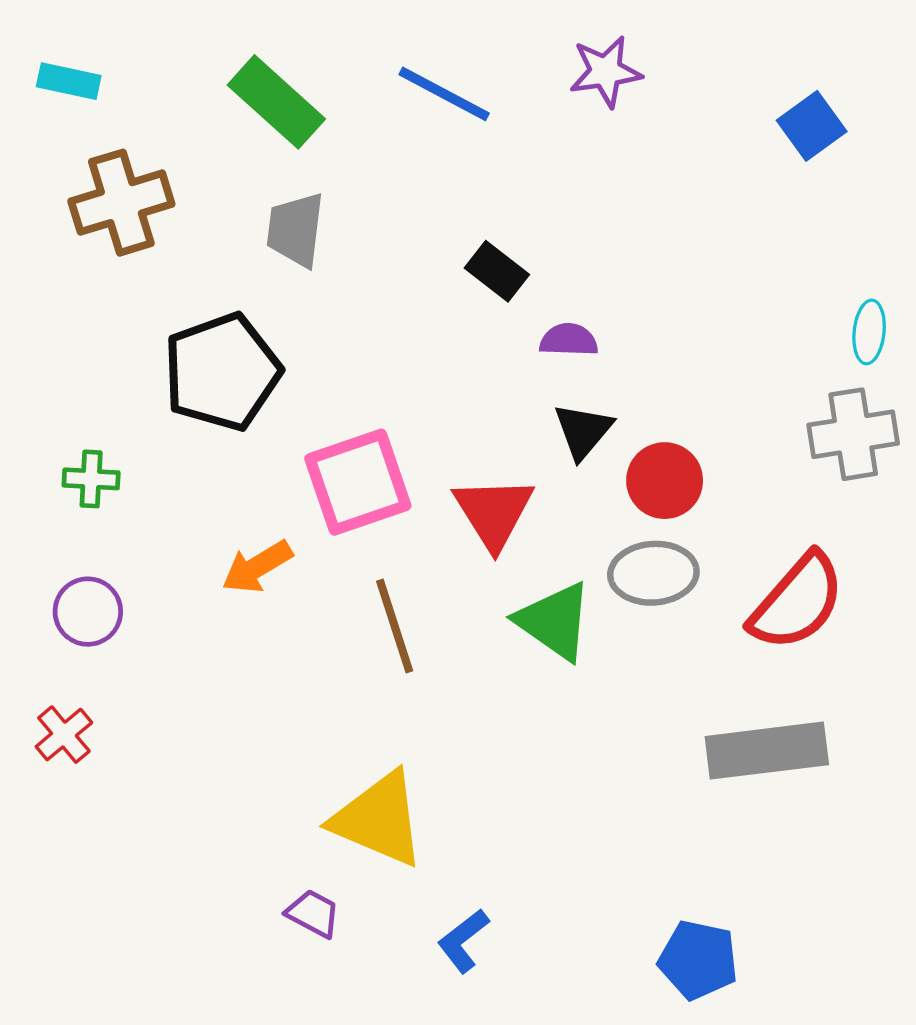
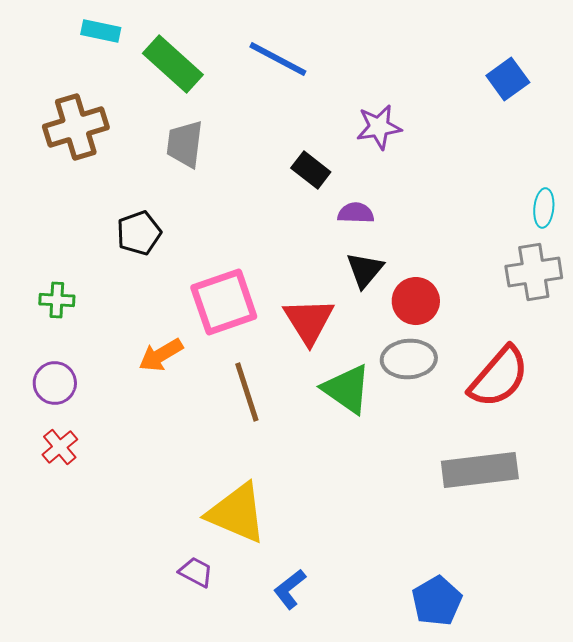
purple star: (605, 72) -> (379, 127), moved
cyan rectangle: (69, 81) -> (101, 31), moved
black pentagon: (222, 372) -> (139, 233), size x0.6
red cross: (64, 735) -> (60, 447), moved
blue pentagon: (698, 960) -> (437, 601), turned 30

